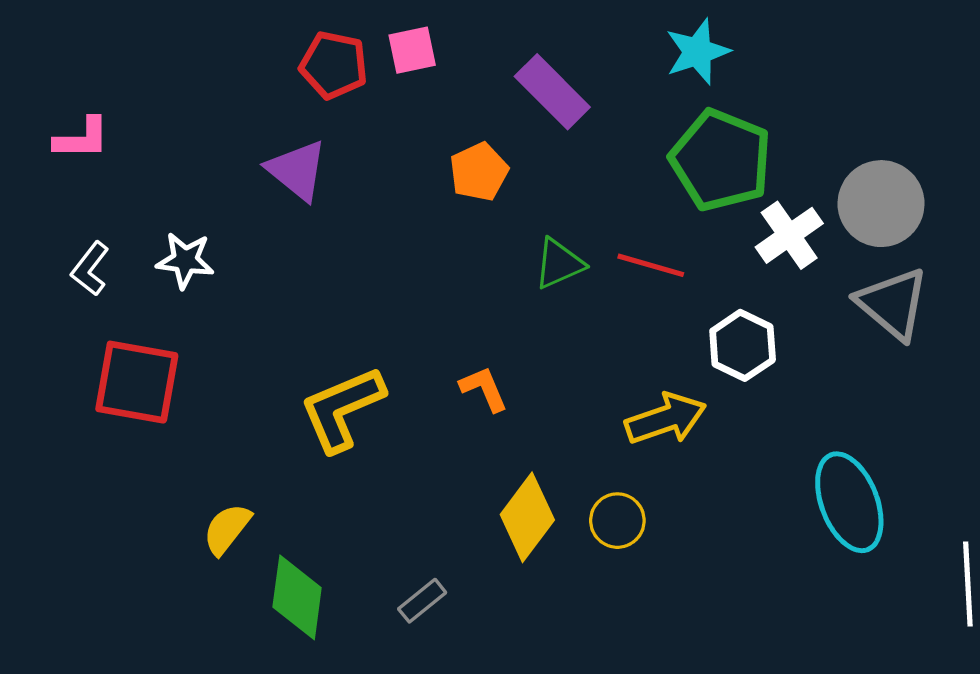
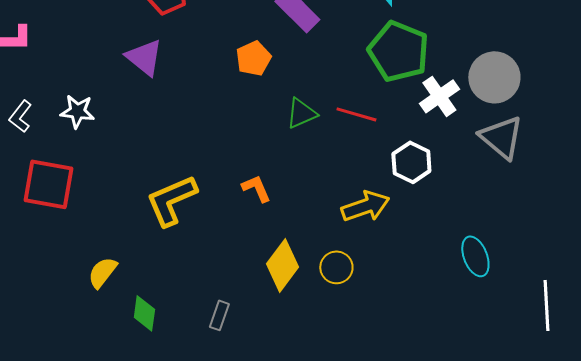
cyan ellipse: (849, 502) -> (475, 256), size x0.7
green diamond: (297, 597) -> (144, 313), size x0.7
gray rectangle: (422, 601) -> (219, 315), turned -32

